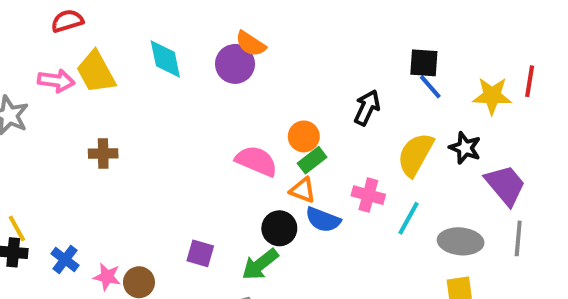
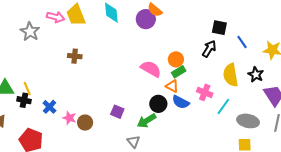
black square: (424, 63) -> (219, 28), moved
yellow semicircle: (415, 155) -> (231, 75), turned -45

